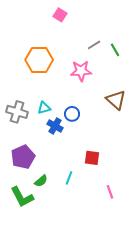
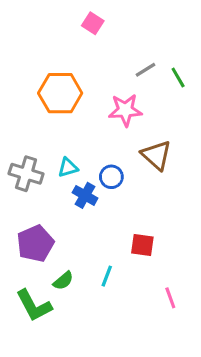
brown triangle: (116, 100) -> (156, 155), moved

